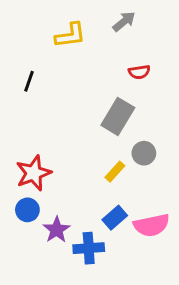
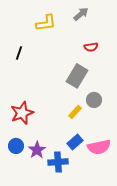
blue circle: (27, 210) -> (16, 146), moved

